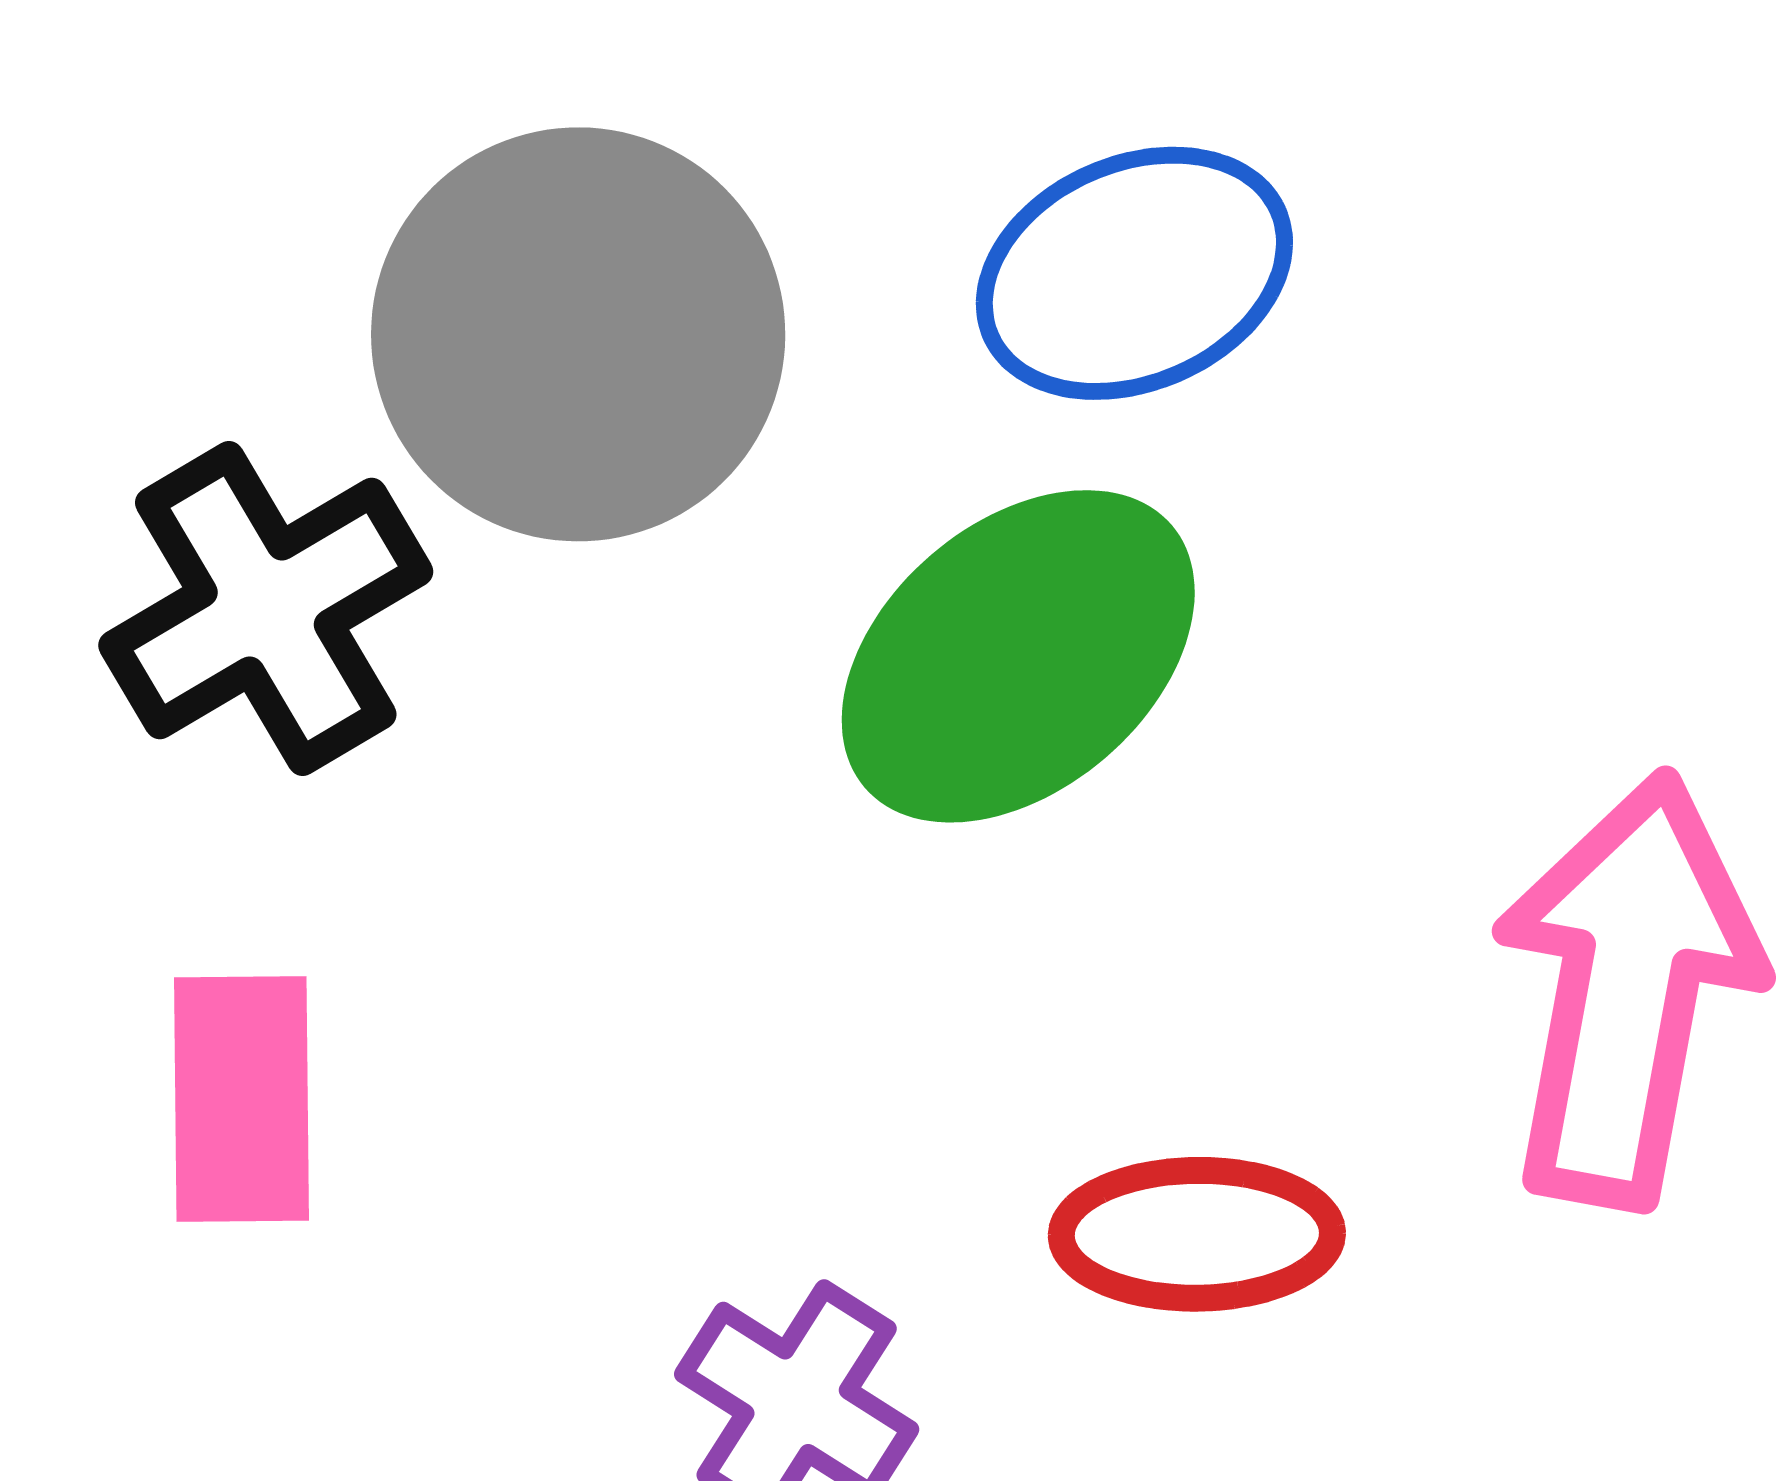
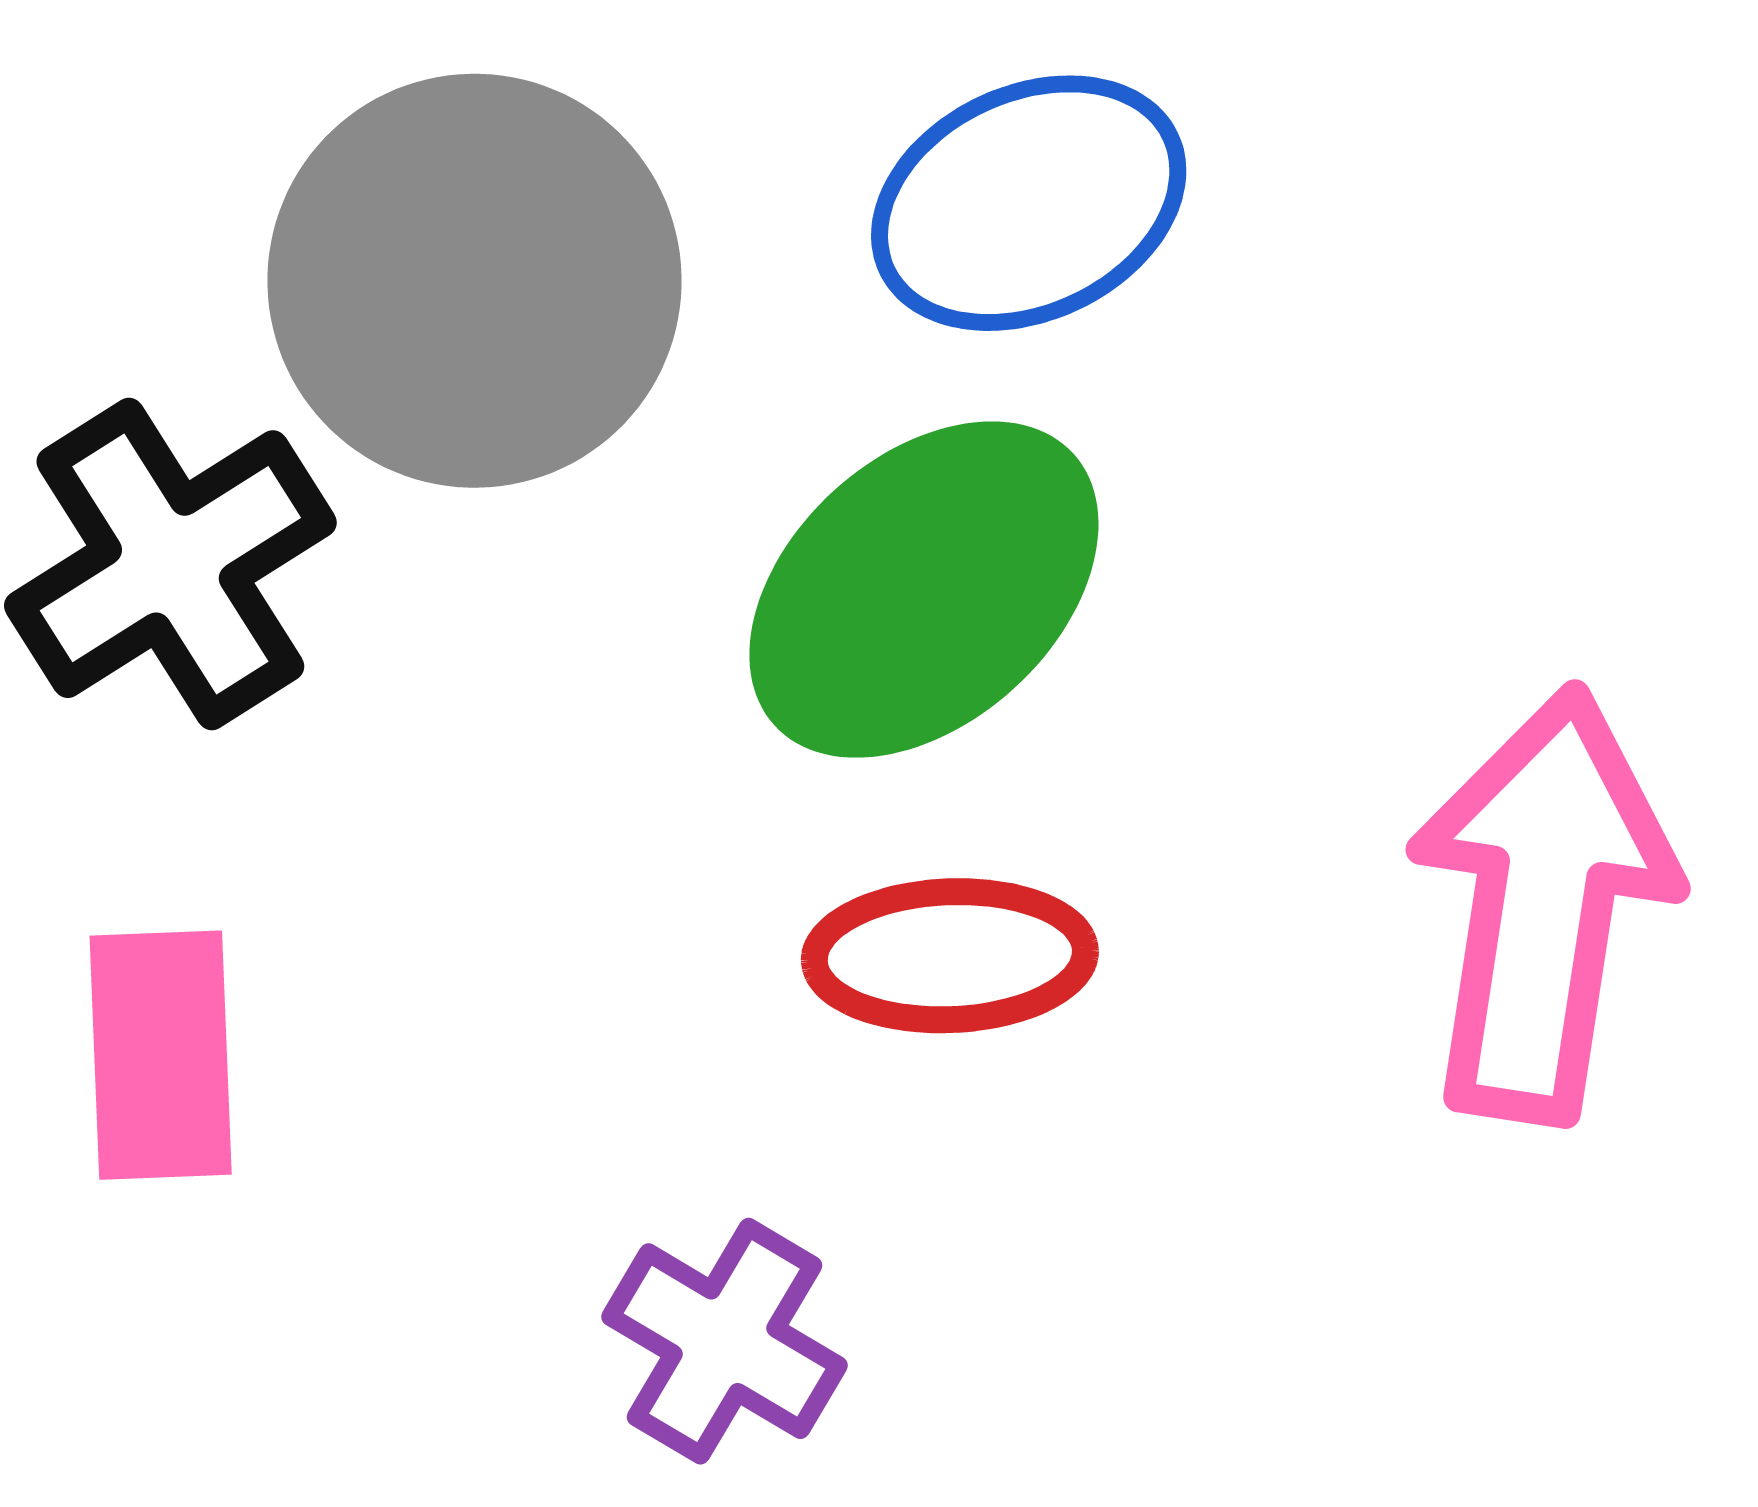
red ellipse: (1197, 1234) -> (950, 956), moved

